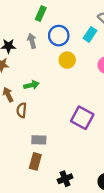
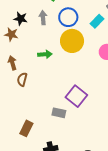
yellow circle: (67, 60) -> (72, 41), size x1.5
green arrow: (31, 85) -> (45, 54), moved
gray rectangle: (39, 140) -> (59, 113), moved

